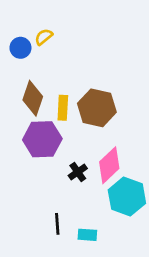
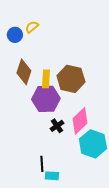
purple hexagon: (42, 139) -> (46, 99), moved
cyan rectangle: (87, 235) -> (52, 176), moved

